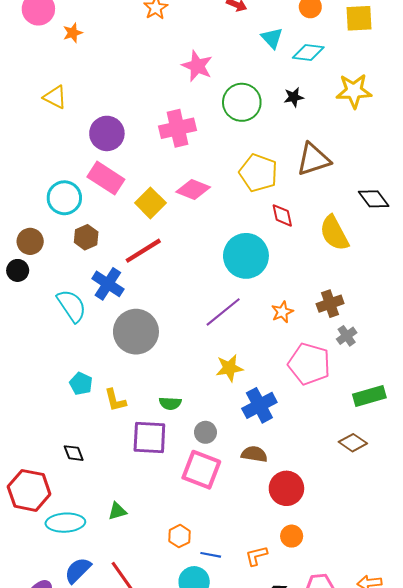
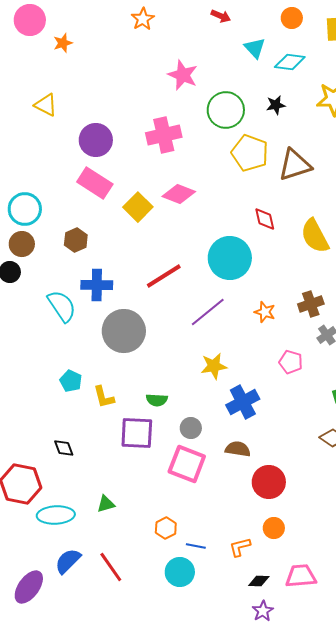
yellow pentagon: (258, 173) -> (250, 153), moved
cyan circle: (64, 198) -> (25, 209), moved
red line: (143, 251) -> (164, 276), moved
blue cross: (108, 284) -> (97, 285), turned -32
orange star: (282, 312) -> (265, 312), turned -30
pink pentagon: (309, 364) -> (291, 362), size x0.6

